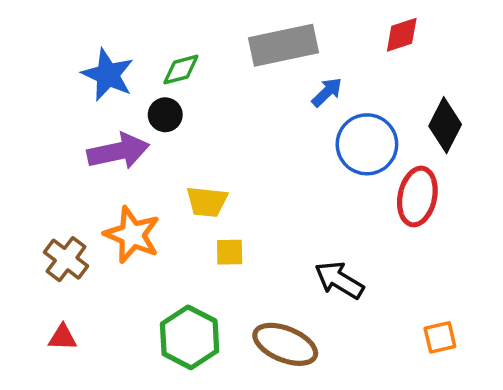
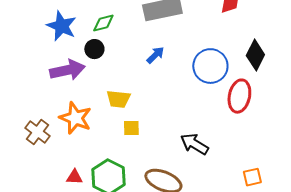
blue arrow: (327, 92) -> (155, 55), moved
red triangle: (63, 337) -> (74, 177), moved

